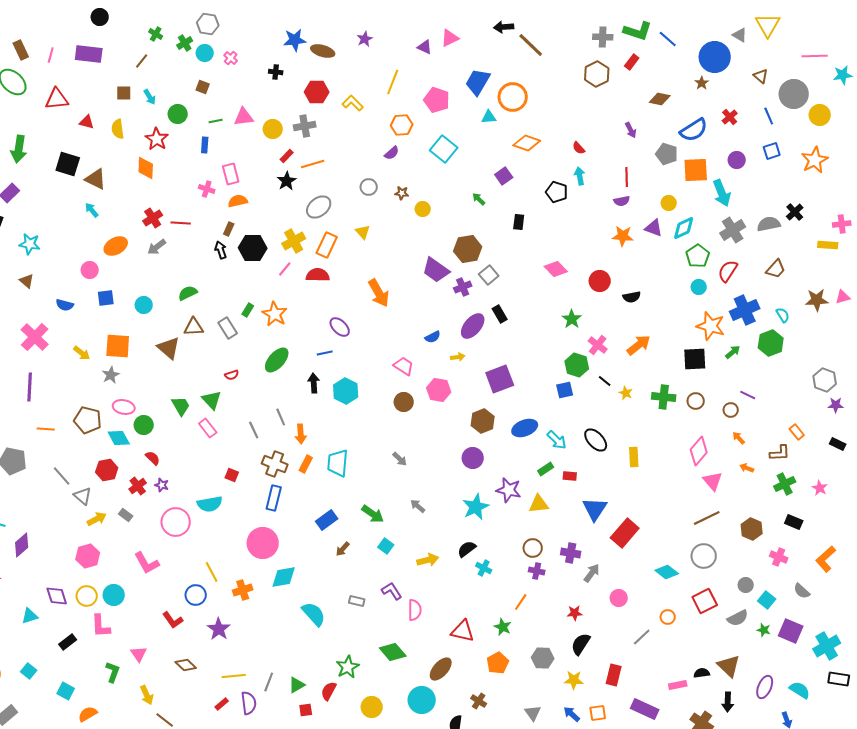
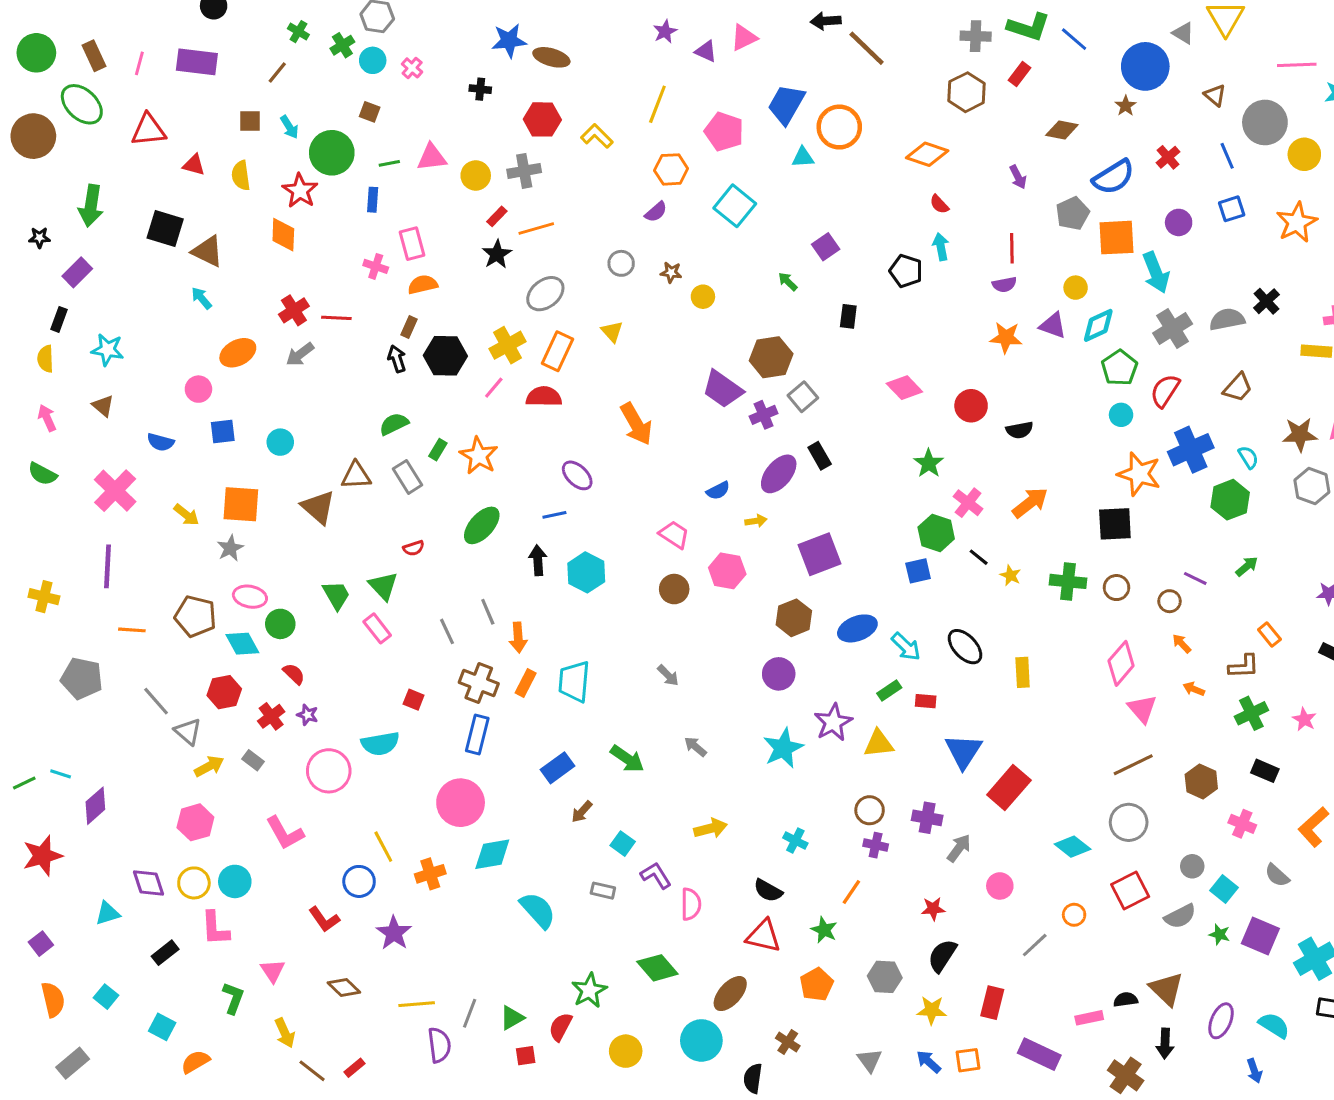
purple star: (365, 39) -> (665, 32), moved
green circle: (178, 114) -> (332, 153), size x1.5
orange diamond: (527, 143) -> (927, 154), moved
gray pentagon: (667, 154) -> (1073, 213), turned 30
green semicircle: (188, 293) -> (394, 424), moved
green arrow: (733, 352) -> (1247, 566), moved
gray hexagon: (825, 380) -> (1312, 486), moved
purple star: (509, 490) -> (833, 722), turned 30
cyan square: (386, 546) -> (623, 844), moved
black semicircle: (467, 549) -> (768, 891), moved, turned -114
red rectangle: (222, 704) -> (354, 1068), moved

